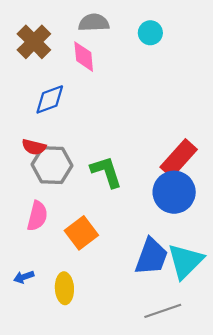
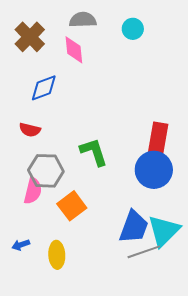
red rectangle: (179, 158) -> (158, 140), turned -32
gray hexagon: (52, 165) -> (46, 171), moved
gray line: (163, 311) -> (144, 252), moved

